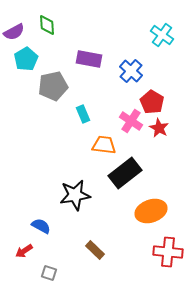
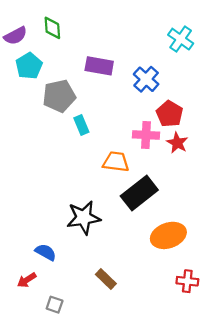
cyan rectangle: (83, 114) -> (81, 125), moved
pink cross: (131, 121) -> (146, 135), turned -30
red cross: (168, 252) -> (187, 281), size x0.7

